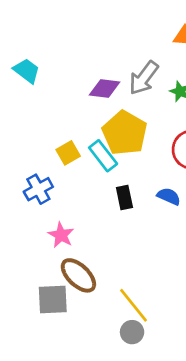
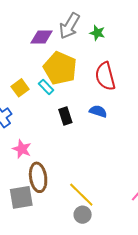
cyan rectangle: (103, 156) -> (46, 87), size x0.7
brown ellipse: (78, 275) -> (38, 177), turned 44

